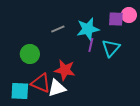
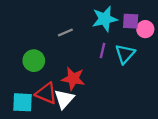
pink circle: (129, 15) -> (145, 29), moved
cyan star: (88, 29) -> (105, 19), moved
white triangle: (57, 88) -> (64, 99), turned -30

